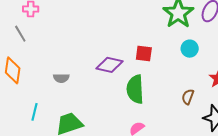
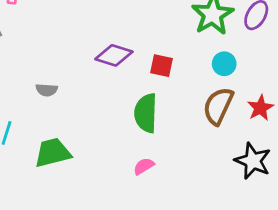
purple diamond: (110, 65) -> (114, 55), moved
brown semicircle: (188, 97) -> (218, 106), moved, size x1.8

